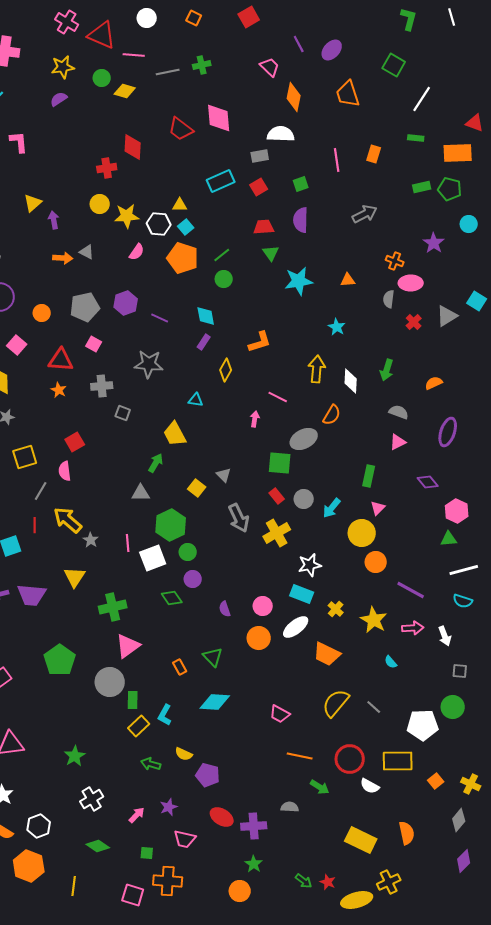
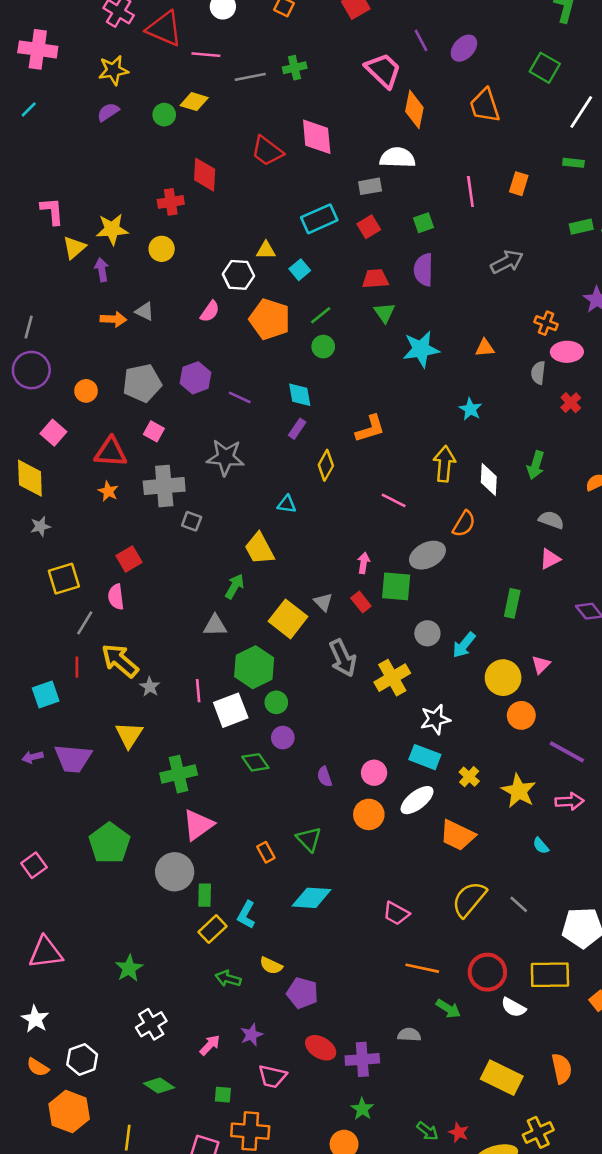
pink trapezoid: (270, 67) -> (383, 70), size x1.4
green circle: (102, 78) -> (164, 115), moved
pink L-shape: (19, 142) -> (52, 211), moved
yellow star: (127, 216) -> (112, 229), moved
cyan square: (186, 227) -> (300, 270), moved
gray cross: (102, 386) -> (164, 486), size x1.4
pink arrow: (255, 419) -> (364, 563), moved
yellow square: (197, 488) -> (288, 619), size x1.6
red rectangle: (277, 496) -> (361, 602), moved
pink triangle: (378, 508) -> (541, 665), moved

